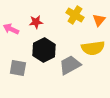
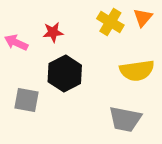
orange triangle: (99, 20) -> (143, 18), moved
gray trapezoid: (70, 65) -> (125, 119), moved, turned -140

